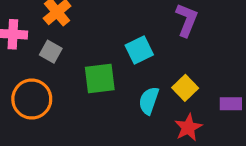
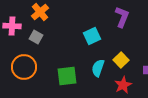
green square: (100, 78) -> (67, 76), moved

